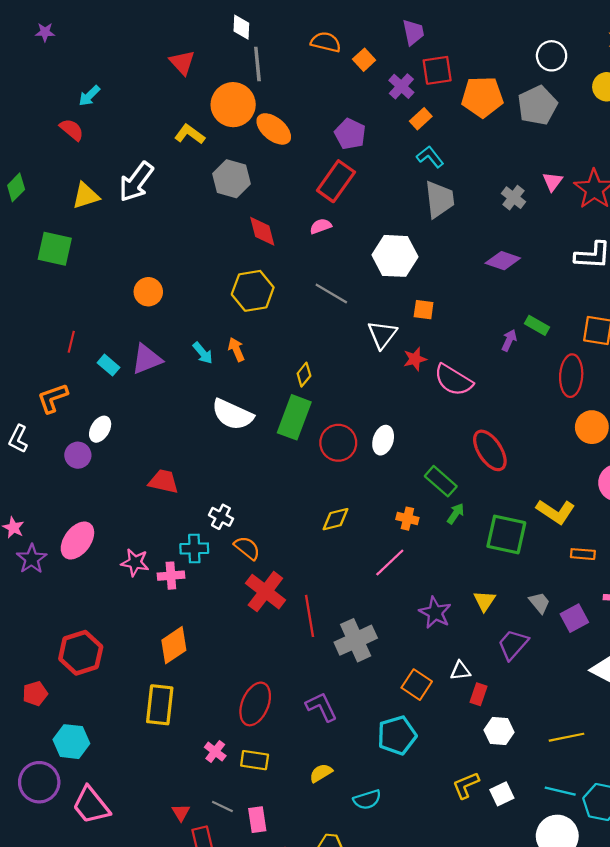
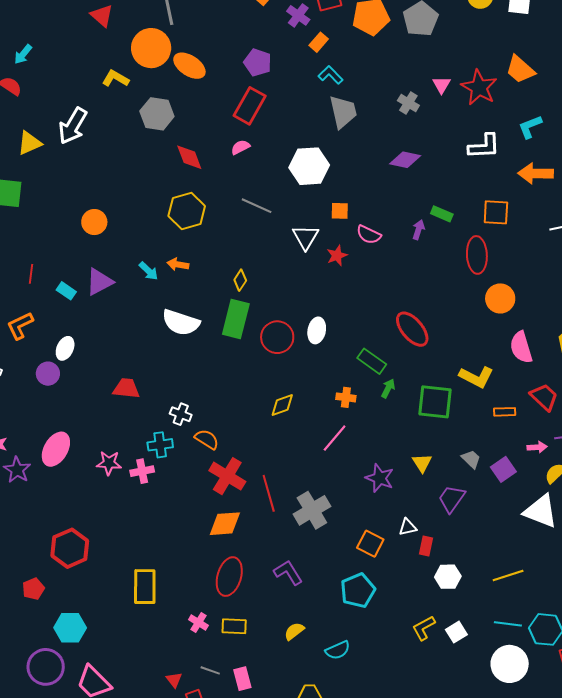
orange arrow: (236, 349) -> (178, 264), turned -50
pink semicircle: (453, 380) -> (369, 235), moved, size x0.7
orange diamond: (174, 645) -> (225, 524), moved, turned 36

